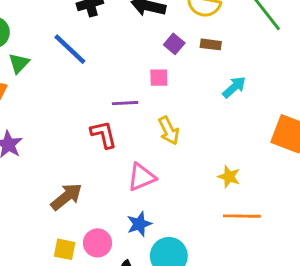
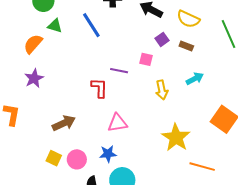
green triangle: (19, 63) -> (55, 26), turned 49
yellow arrow: (169, 131) -> (162, 90), moved
yellow star: (229, 177) -> (176, 137), size x1.8
orange line: (242, 216) -> (202, 167), moved

